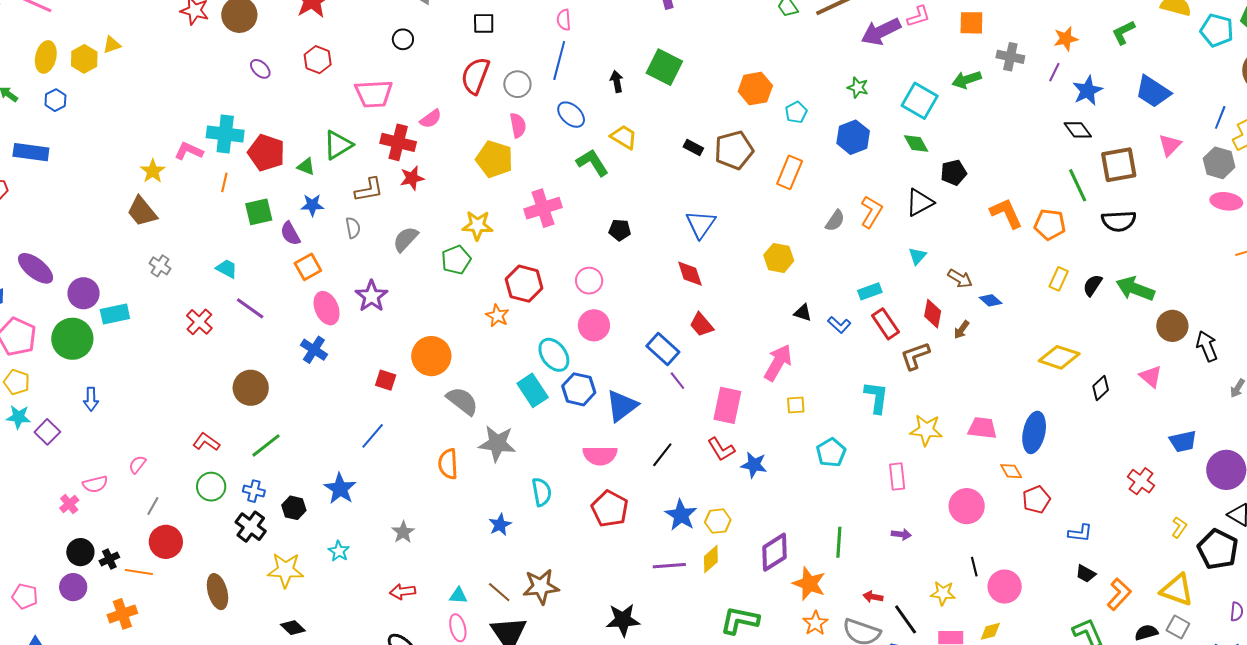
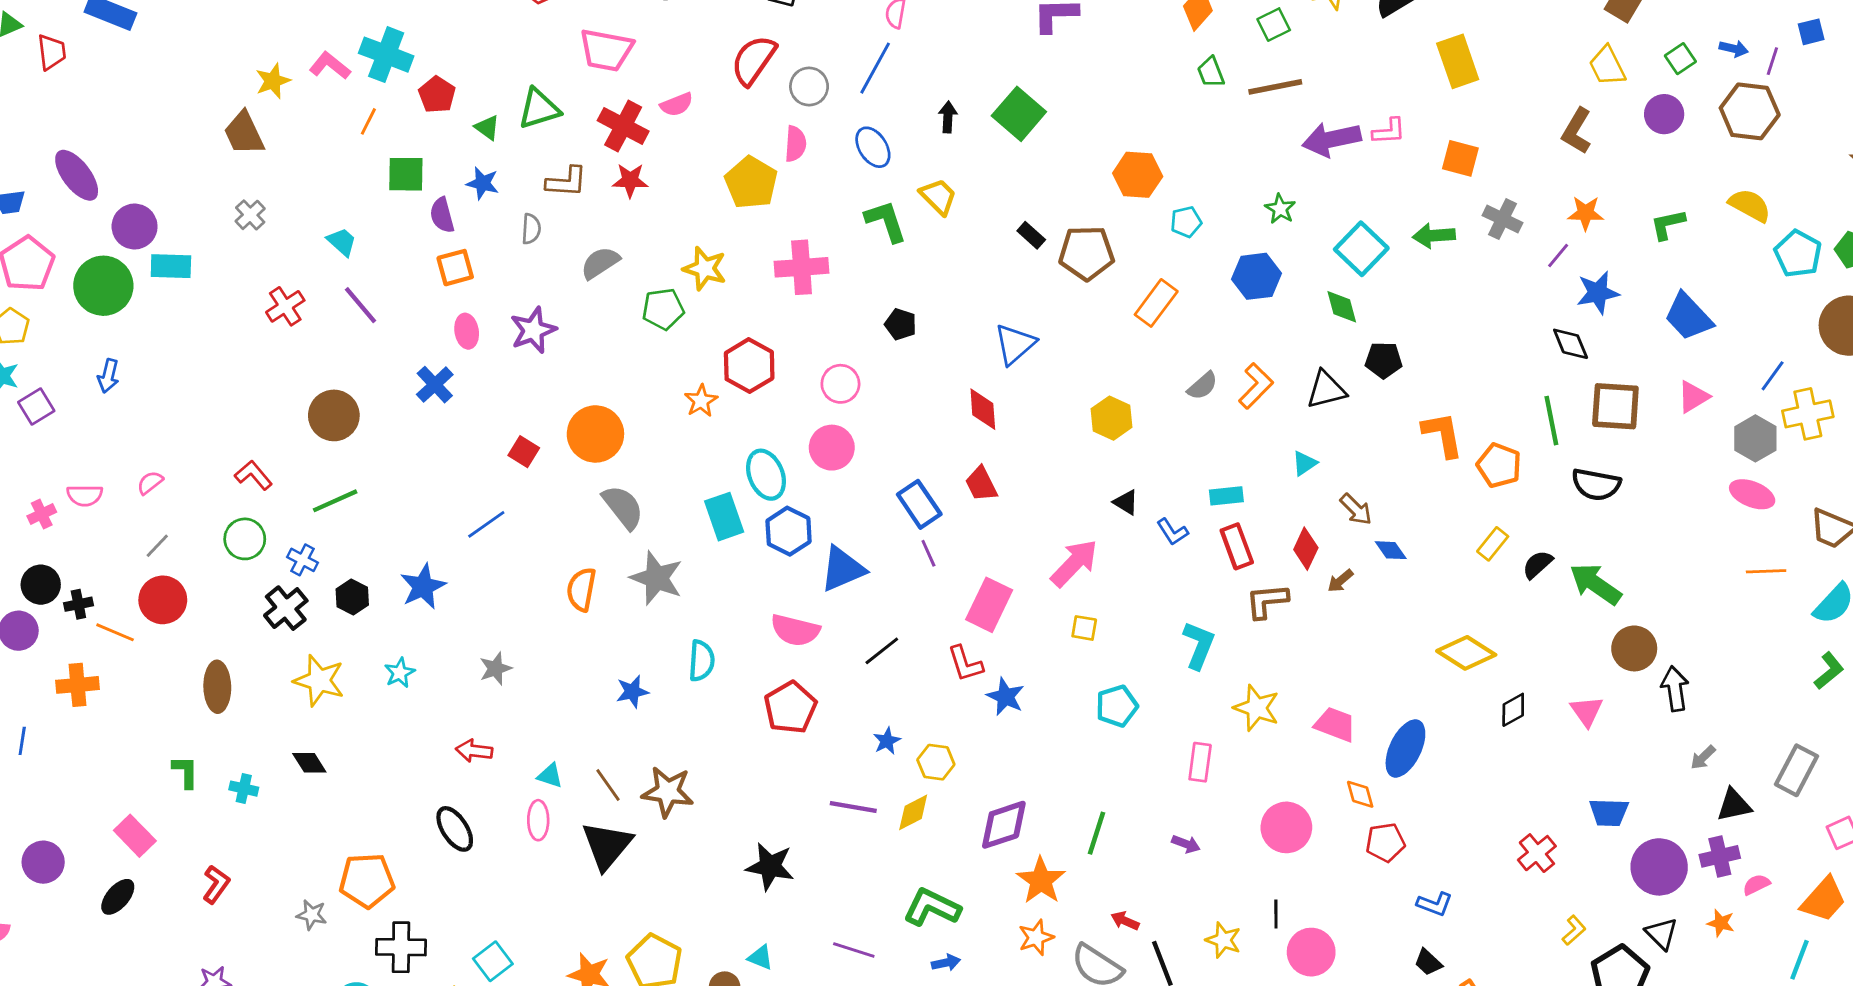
red pentagon: (266, 153) -> (437, 95), size x0.7
pink ellipse: (327, 308) -> (467, 331), size x0.7
blue star: (681, 515) -> (887, 741), size x0.6

